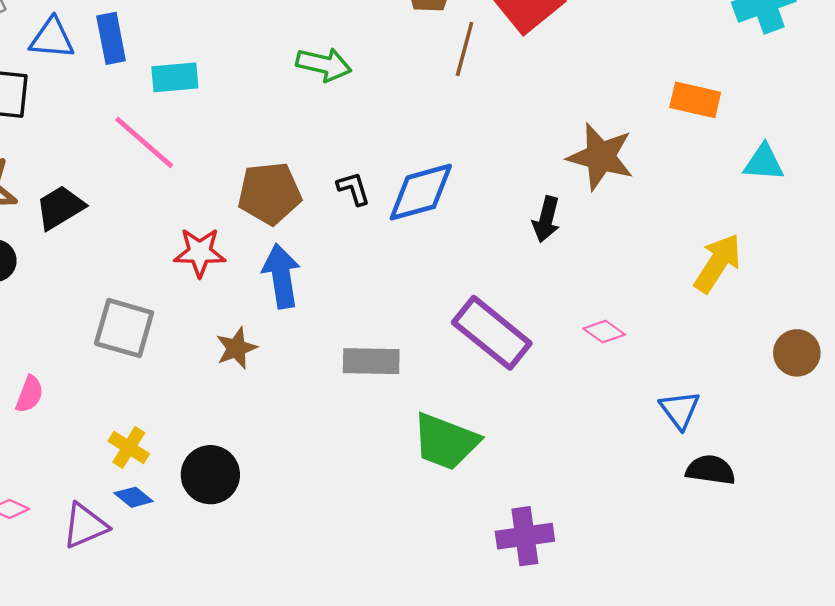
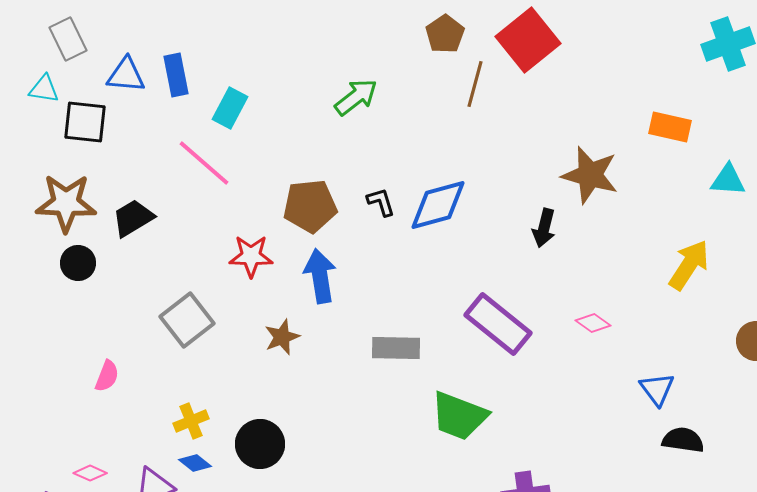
green arrow: (324, 64) -> (356, 97), turned -51
cyan rectangle: (175, 77) -> (230, 108), turned -57
gray square: (124, 328) -> (187, 320), turned 36
yellow cross: (129, 447) -> (191, 421), turned 36

